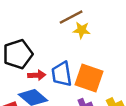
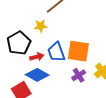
yellow star: (82, 30) -> (41, 26), moved

